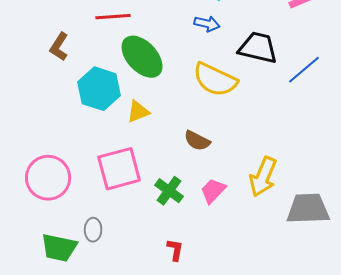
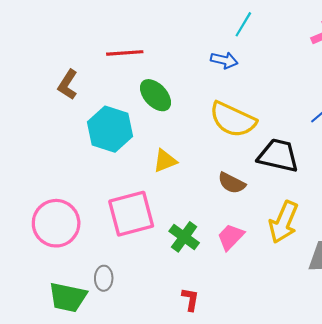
black trapezoid: (258, 48) -> (278, 155), moved
green ellipse: (142, 57) -> (155, 95), size x0.7
yellow triangle: (138, 112) -> (165, 161), moved
brown semicircle: (197, 141) -> (232, 183), moved

